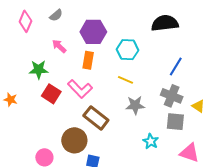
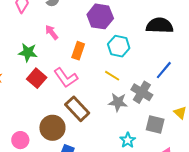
purple hexagon: (93, 32) -> (100, 16), moved
gray cross: (172, 96) -> (142, 92), moved

